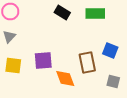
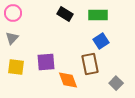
blue square: (110, 50) -> (101, 41), moved, turned 35
gray square: (113, 82) -> (116, 83), turned 32

